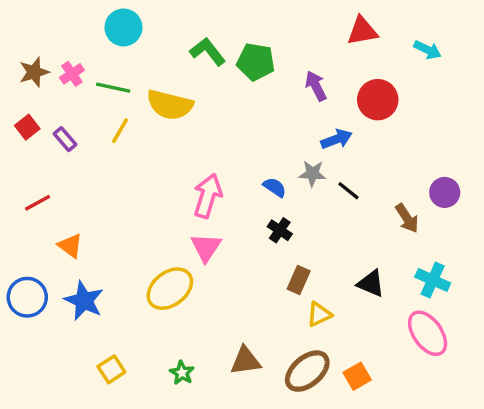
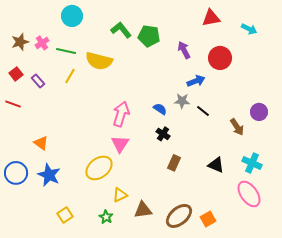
red line: (38, 203) -> (13, 104), moved, turned 49
yellow triangle: (319, 314) -> (120, 195), moved

